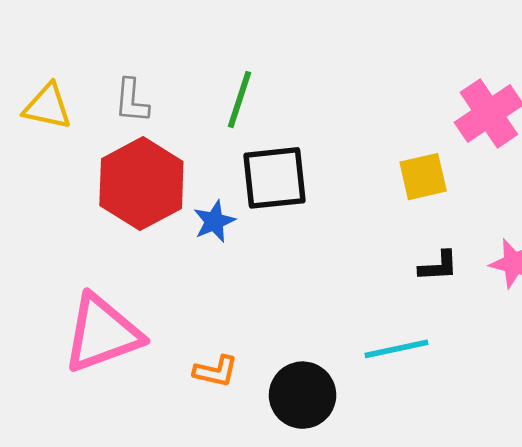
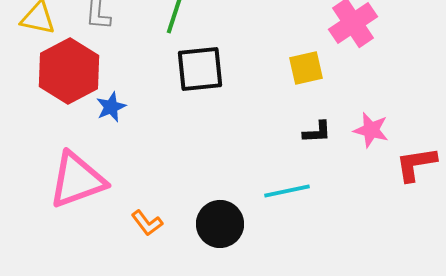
red hexagon: (141, 184) -> (69, 71), moved
blue star: (214, 221) -> (111, 107), moved
orange L-shape: (216, 371) -> (147, 223), moved, turned 40

